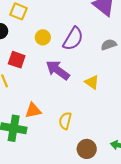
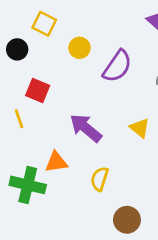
yellow circle: (43, 37) -> (79, 48), moved
purple arrow: (58, 70) -> (86, 128), moved

